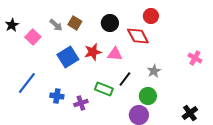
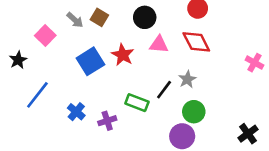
black star: (12, 25) -> (18, 60), moved
red diamond: (138, 36) -> (196, 42), moved
red star: (93, 52) -> (123, 55), turned -30
pink triangle: (115, 54) -> (159, 44), moved
gray star: (154, 71) -> (187, 79), moved
blue cross: (57, 96) -> (76, 112), turned 32

